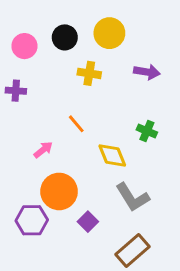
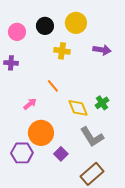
green cross: (147, 131) -> (102, 103), moved, turned 32

